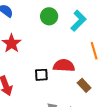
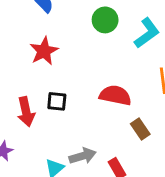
black square: (41, 75) -> (57, 101), moved

